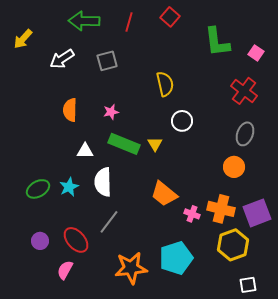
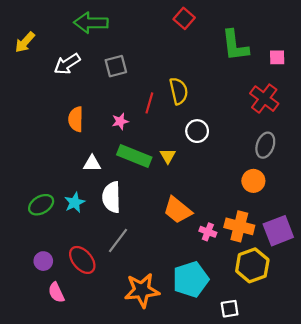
red line: (129, 22) -> (149, 103), moved
pink square: (256, 53) -> (277, 57), turned -35
pink semicircle: (65, 270) -> (56, 292), moved, turned -54
white square: (248, 285) -> (230, 309), moved

